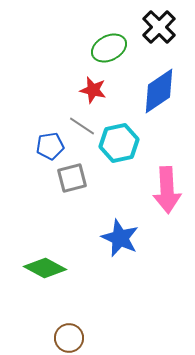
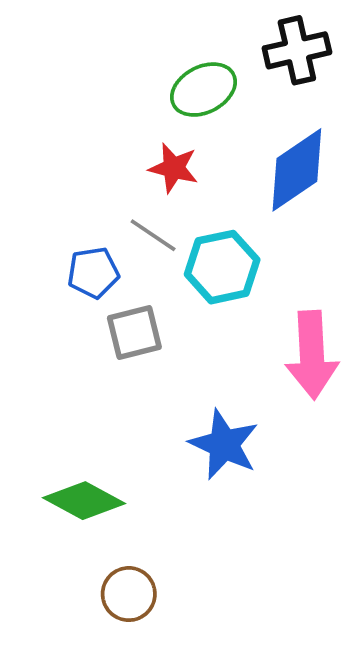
black cross: (159, 27) -> (297, 50), turned 32
brown circle: (69, 338) -> (129, 594), moved

